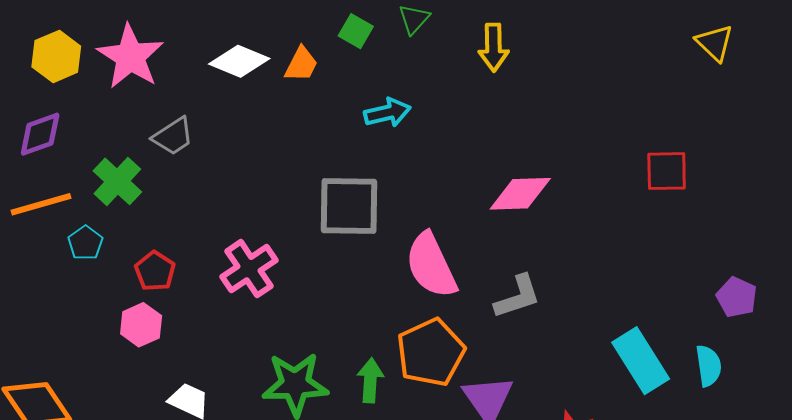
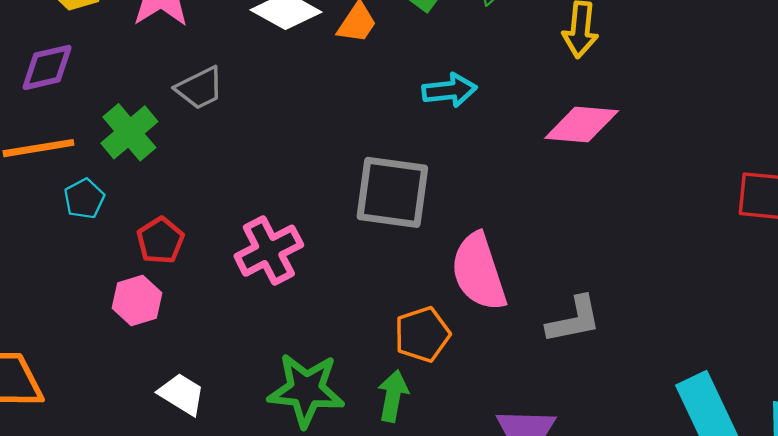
pink diamond: (520, 194) -> (582, 125), moved
orange pentagon: (431, 352) -> (422, 334), moved, size x0.7

